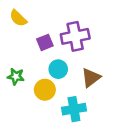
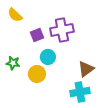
brown triangle: (91, 78) -> (86, 69), moved
cyan cross: (74, 109) -> (80, 92), moved

